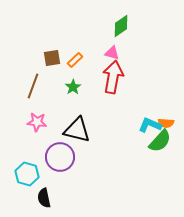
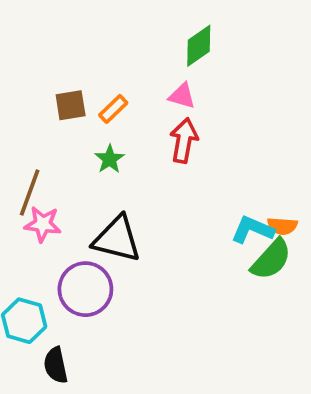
red arrow: (113, 77) -> (184, 141), size x0.7
brown line: (33, 86) -> (30, 193), moved

